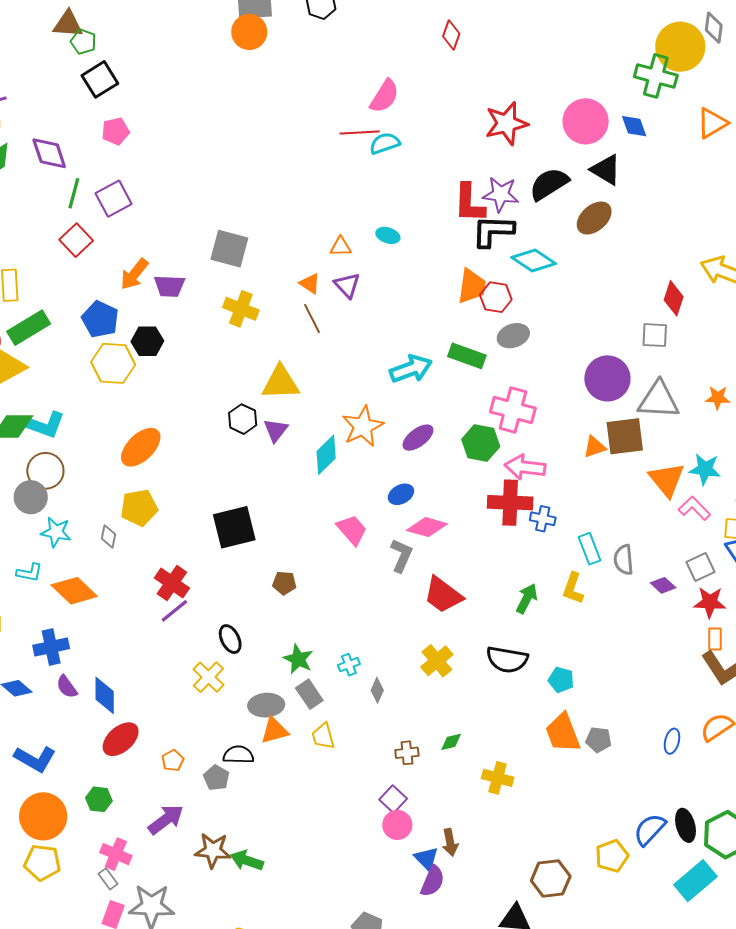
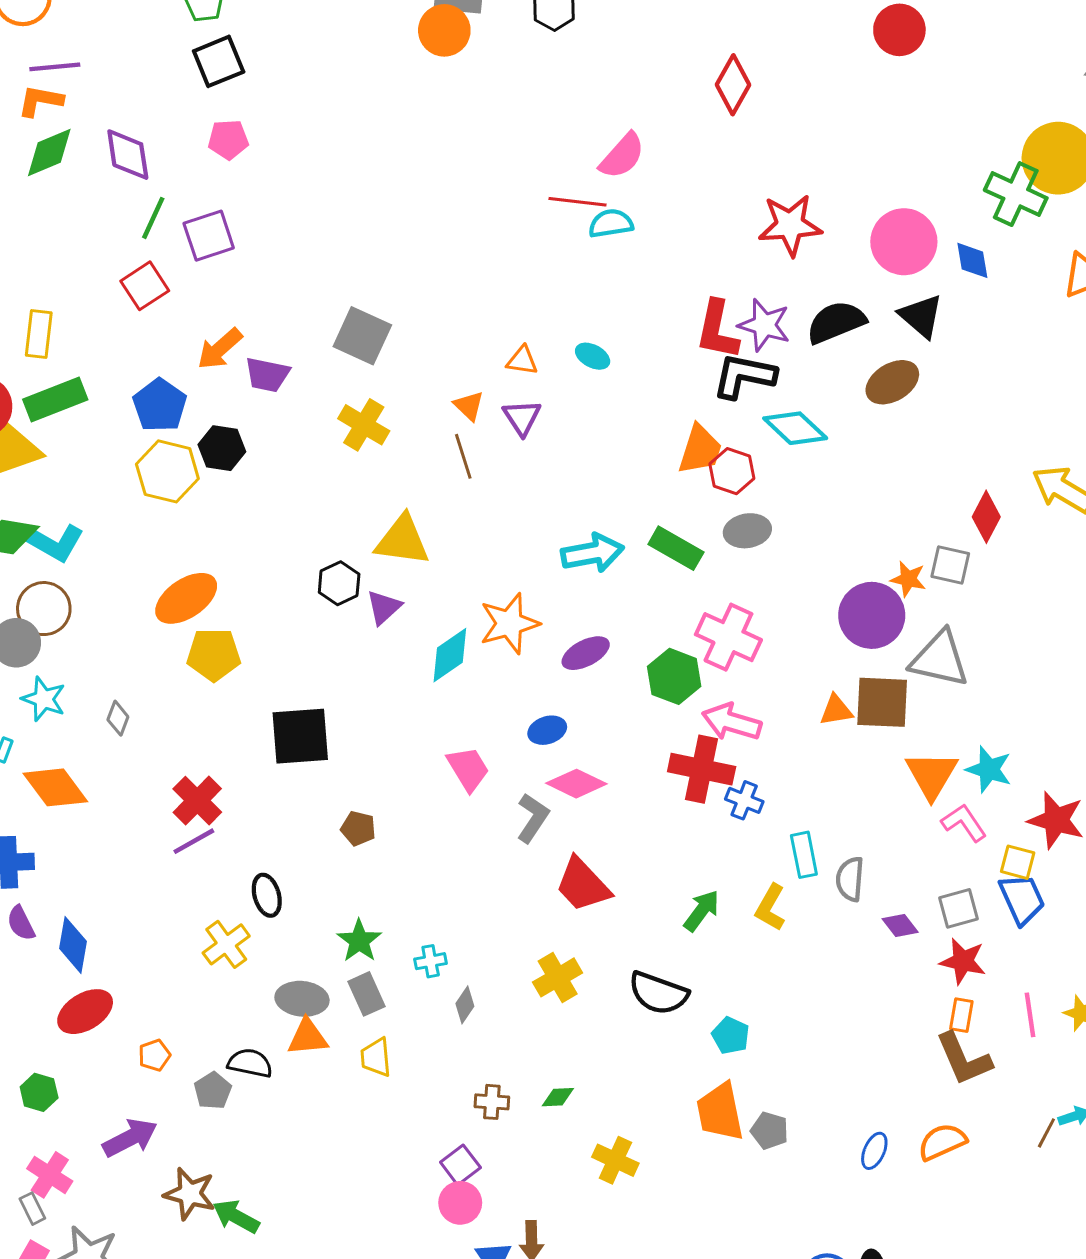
red diamond: (451, 35) -> (733, 85), size x1.4
orange star: (718, 398) -> (908, 579), moved
yellow pentagon: (139, 508) -> (214, 655), moved

